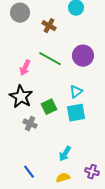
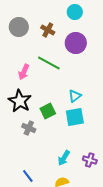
gray circle: (20, 13) -> (19, 27), moved
purple circle: (83, 56) -> (76, 43), moved
purple cross: (92, 172) -> (90, 160), moved

